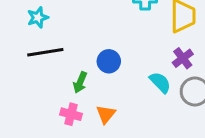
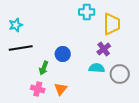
purple cross: (183, 58) -> (104, 49), moved
cyan semicircle: (160, 82) -> (97, 68), turned -42

